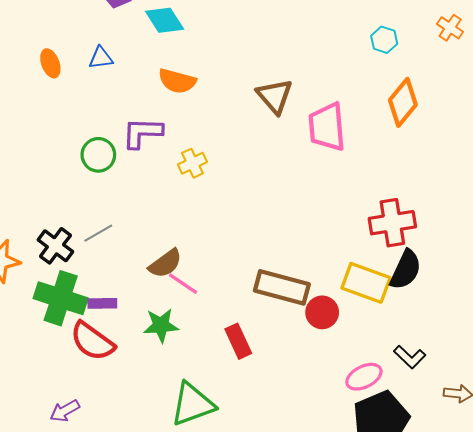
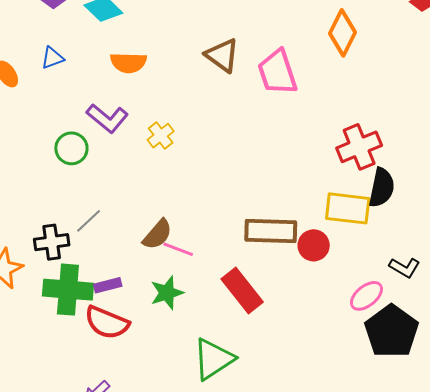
purple L-shape: (142, 133) -> (107, 118), turned -129
black cross: (55, 246) -> (52, 242), turned -32
red rectangle: (238, 341) -> (242, 291), size x1.4

